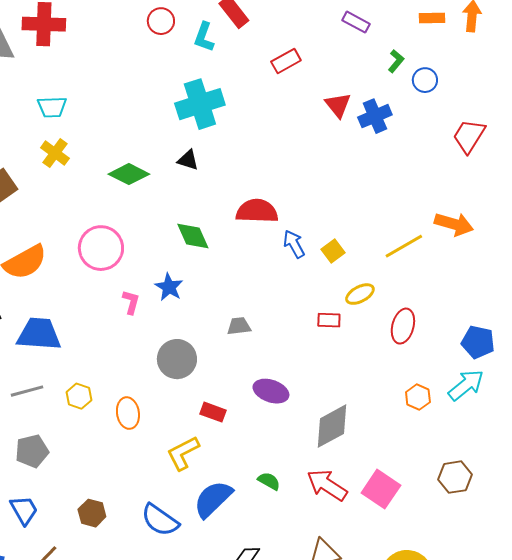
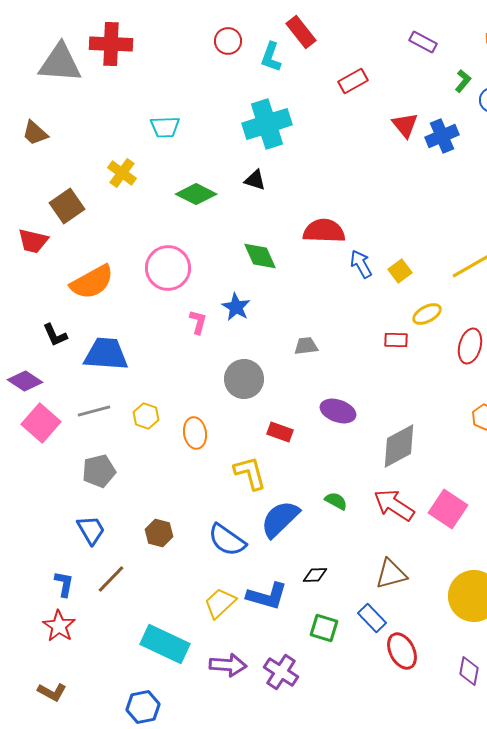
cyan trapezoid: (52, 107) -> (165, 127), moved
yellow L-shape: (183, 453) -> (250, 473), turned 102

